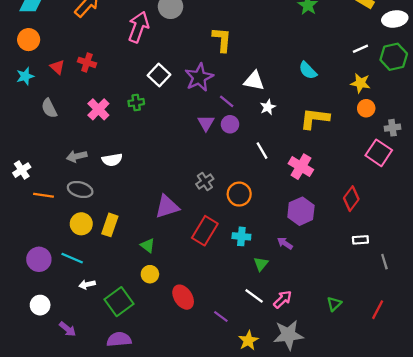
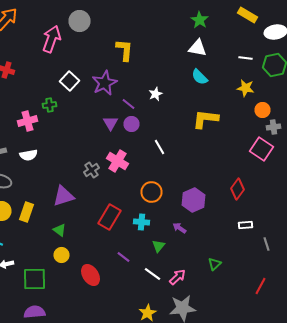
white line: (360, 49) -> (246, 58), turned 32
white triangle: (254, 81) -> (198, 48), moved
white star: (268, 107) -> (156, 94), moved
orange circle: (366, 108) -> (262, 110), moved
pink cross: (98, 109) -> (28, 121), moved, turned 30
pink cross: (301, 167) -> (118, 161), moved
gray cross: (205, 181) -> (92, 170), moved
orange circle: (239, 194) -> (152, 192), moved
purple triangle: (167, 207) -> (64, 196), moved
green square: (119, 302) -> (34, 279), turned 35
green triangle: (334, 304) -> (214, 264), moved
purple line: (221, 317) -> (124, 257), moved

